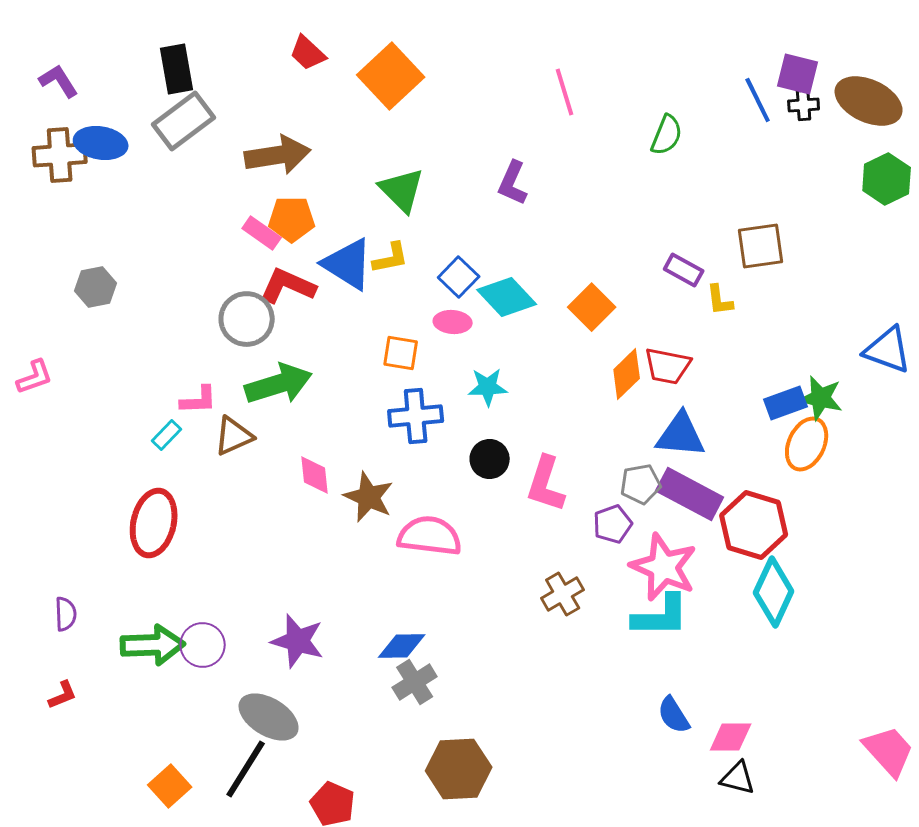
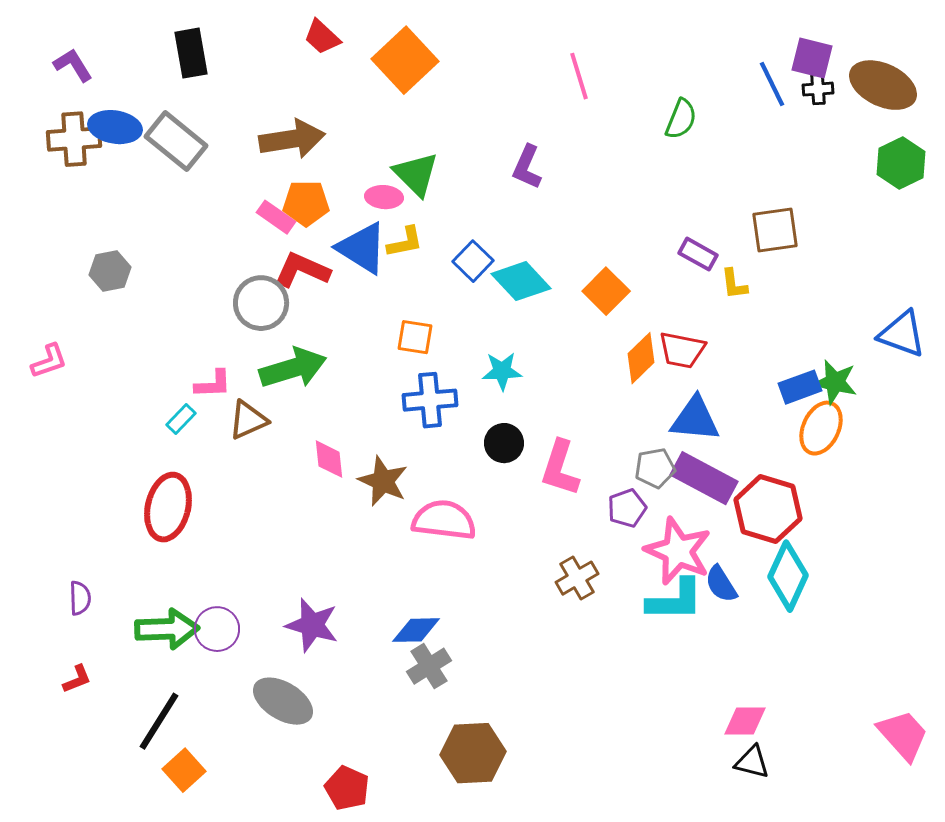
gray rectangle: (184, 121) -> (176, 141), moved, turned 76
pink ellipse: (453, 322) -> (384, 197), moved
blue semicircle: (674, 715) -> (721, 584), moved
black line: (246, 769) -> (159, 721), moved

